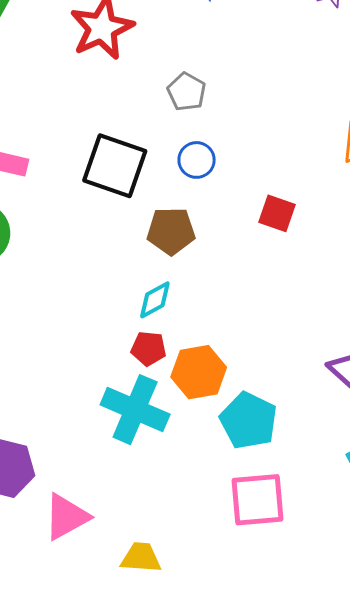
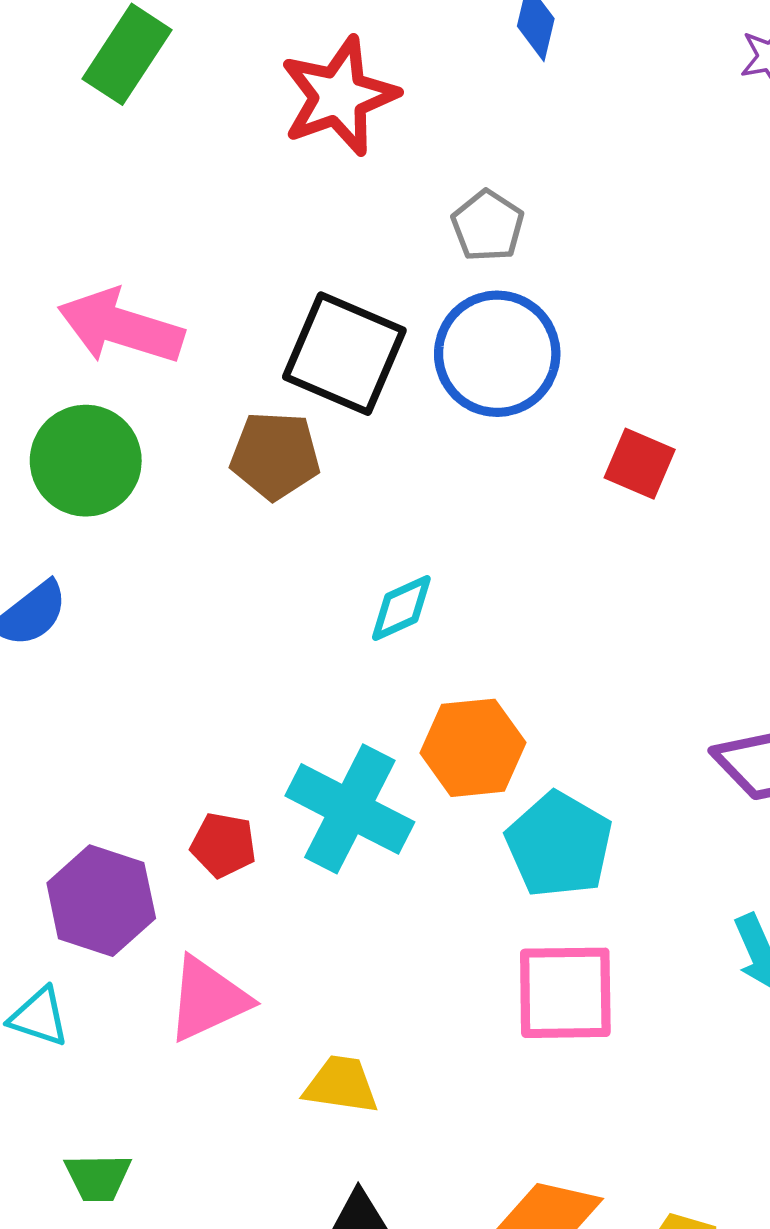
blue circle: (197, 160) -> (497, 354), size x1.8
brown pentagon: (171, 231) -> (275, 455), moved
red pentagon: (149, 348) -> (223, 845), moved

